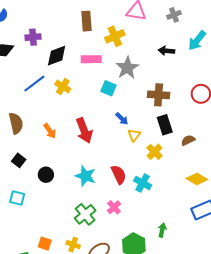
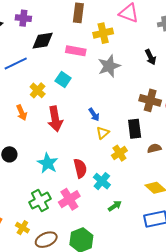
black arrow: (166, 51) -> (151, 57), turned -133
yellow cross: (63, 87) -> (38, 90), moved
cyan square: (108, 88) -> (63, 79), moved
brown cross: (159, 95) -> (150, 100), moved
pink cross: (114, 207) -> (69, 199), size x1.5
green arrow: (162, 230) -> (115, 206), moved, turned 32

